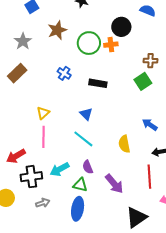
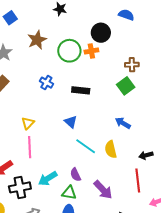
blue arrow: (150, 125) -> (123, 123), moved
cyan line: (83, 139) -> (86, 146), moved

